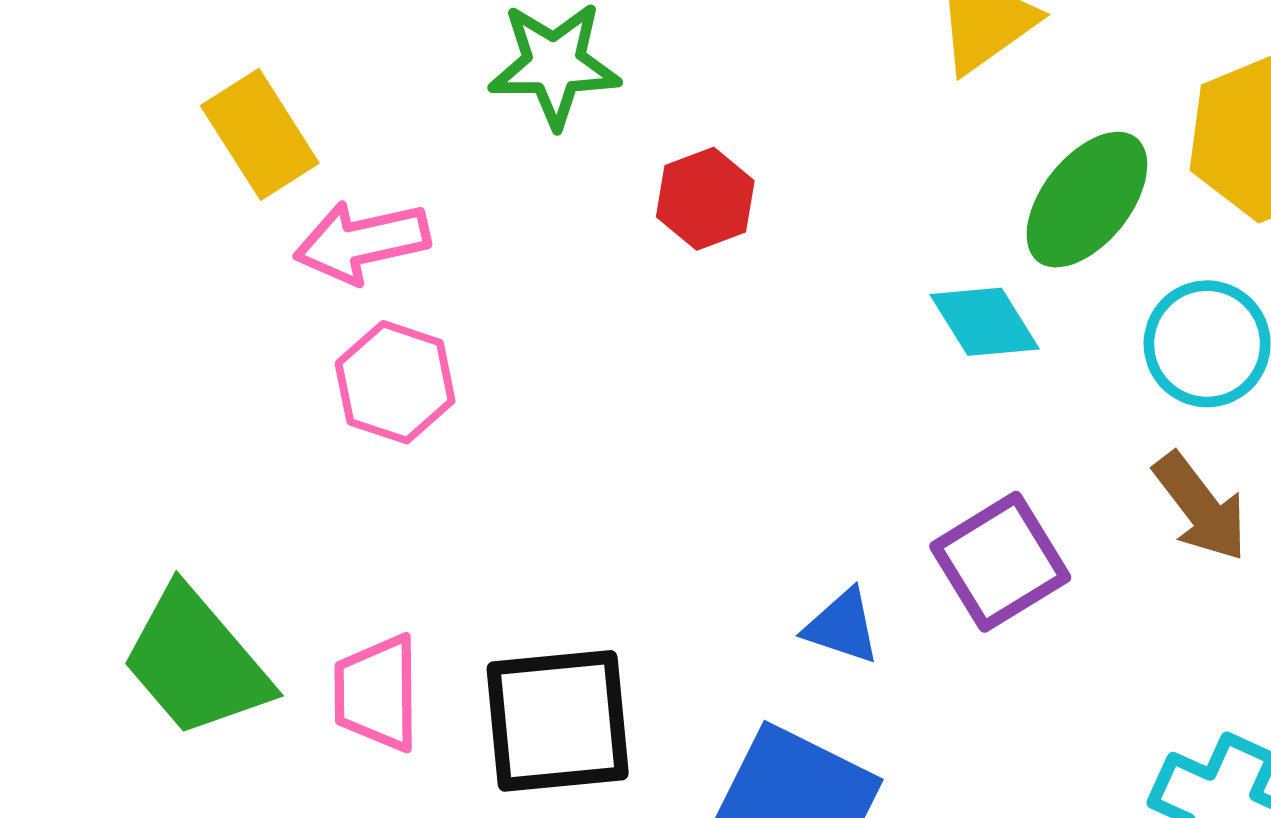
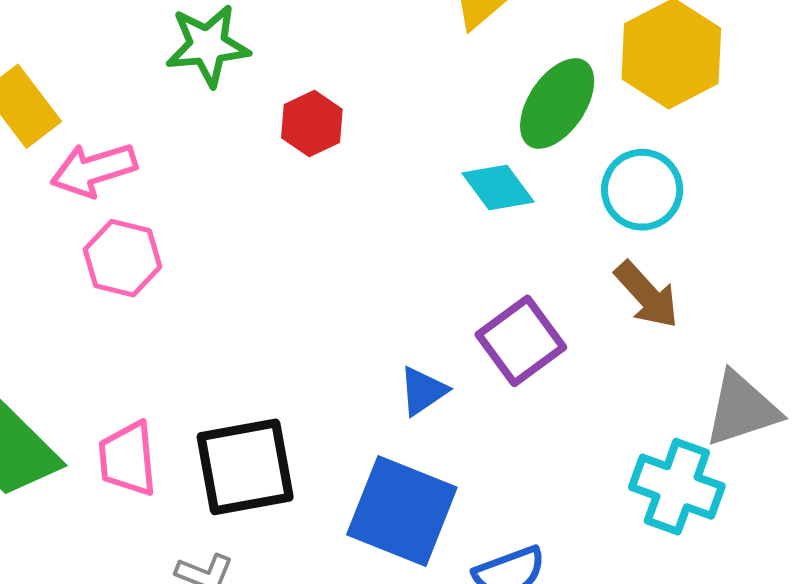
blue triangle: (842, 626) -> (423, 391), turned -48

